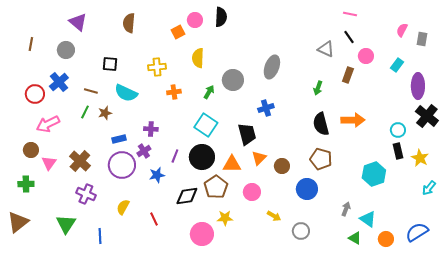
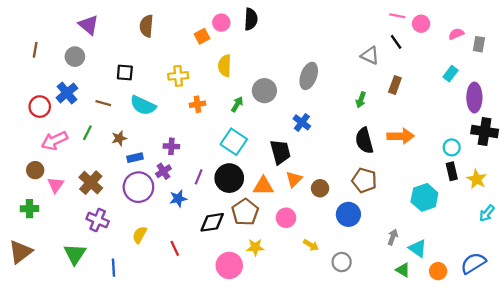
pink semicircle: (402, 30) -> (456, 34), turned 40
pink circle: (366, 56) -> (421, 24), moved
blue cross: (266, 108) -> (302, 122), turned -35
green line: (85, 112) -> (87, 133), moved
brown star: (105, 113) -> (119, 138), moved
black cross: (427, 116) -> (485, 132), turned -30

